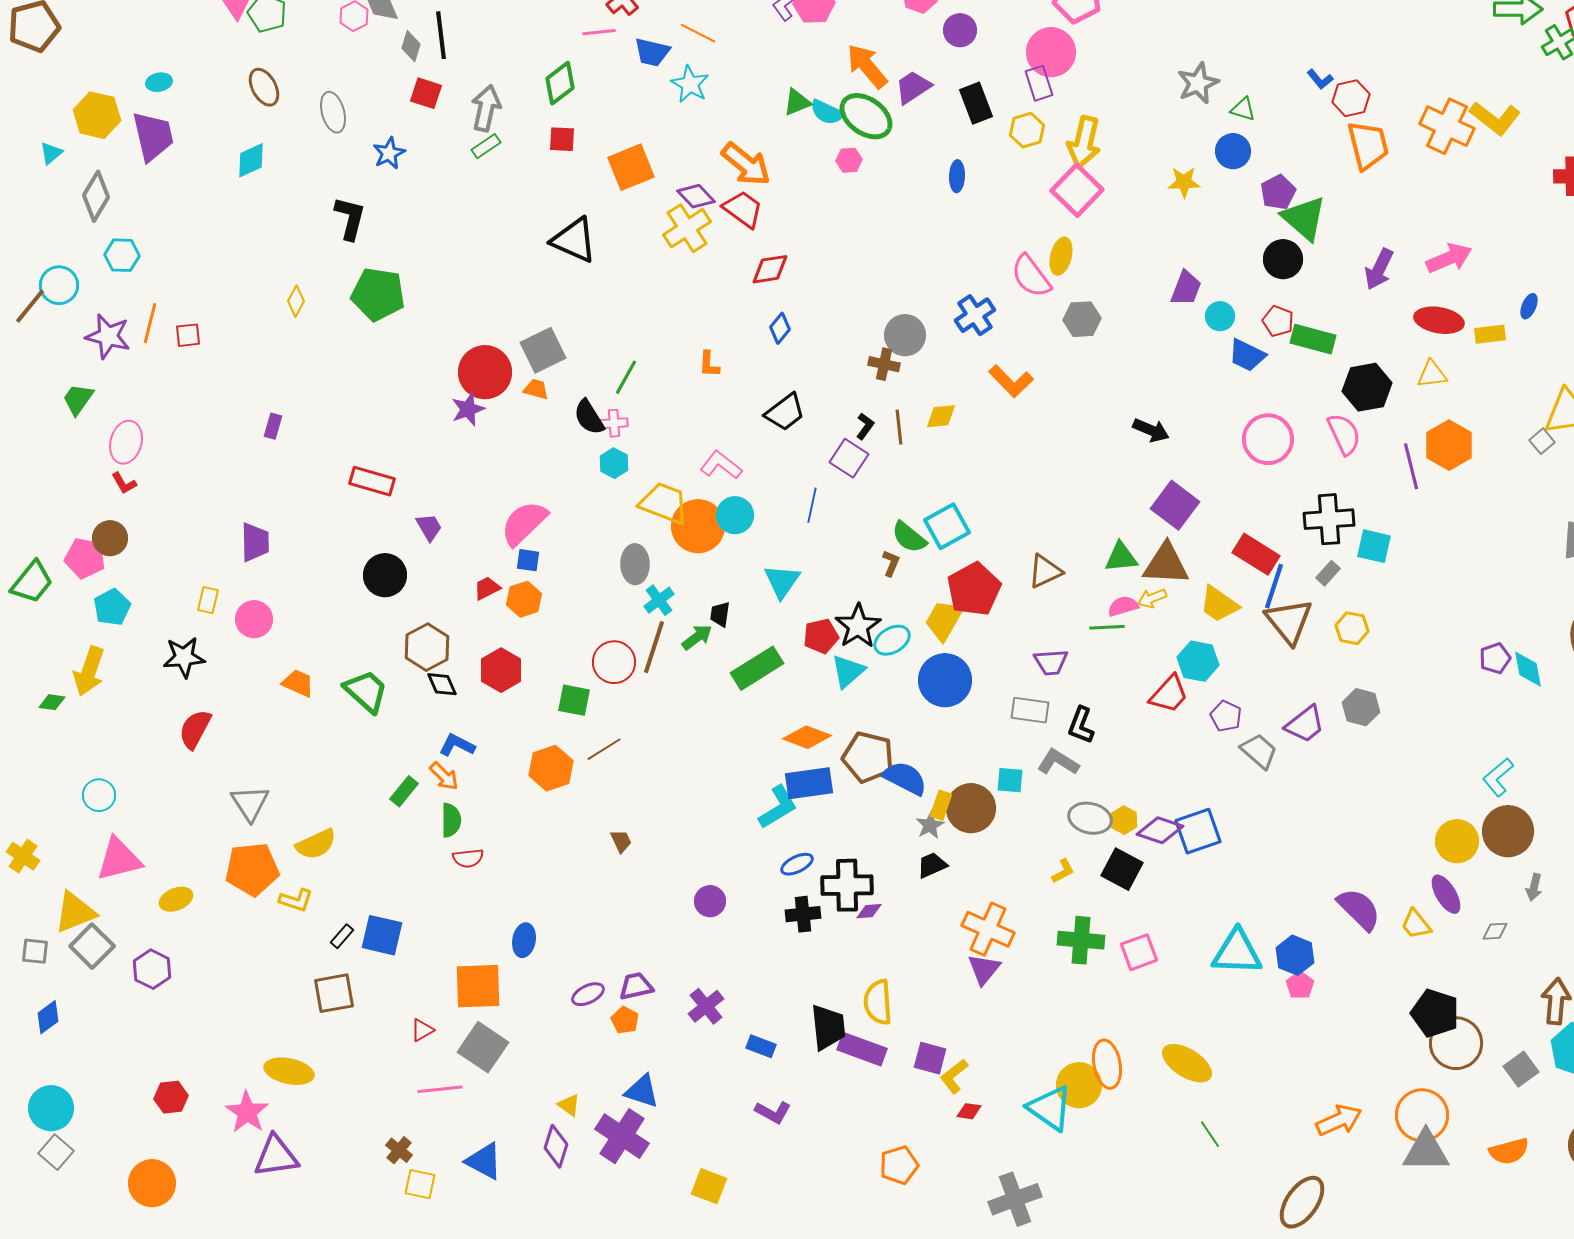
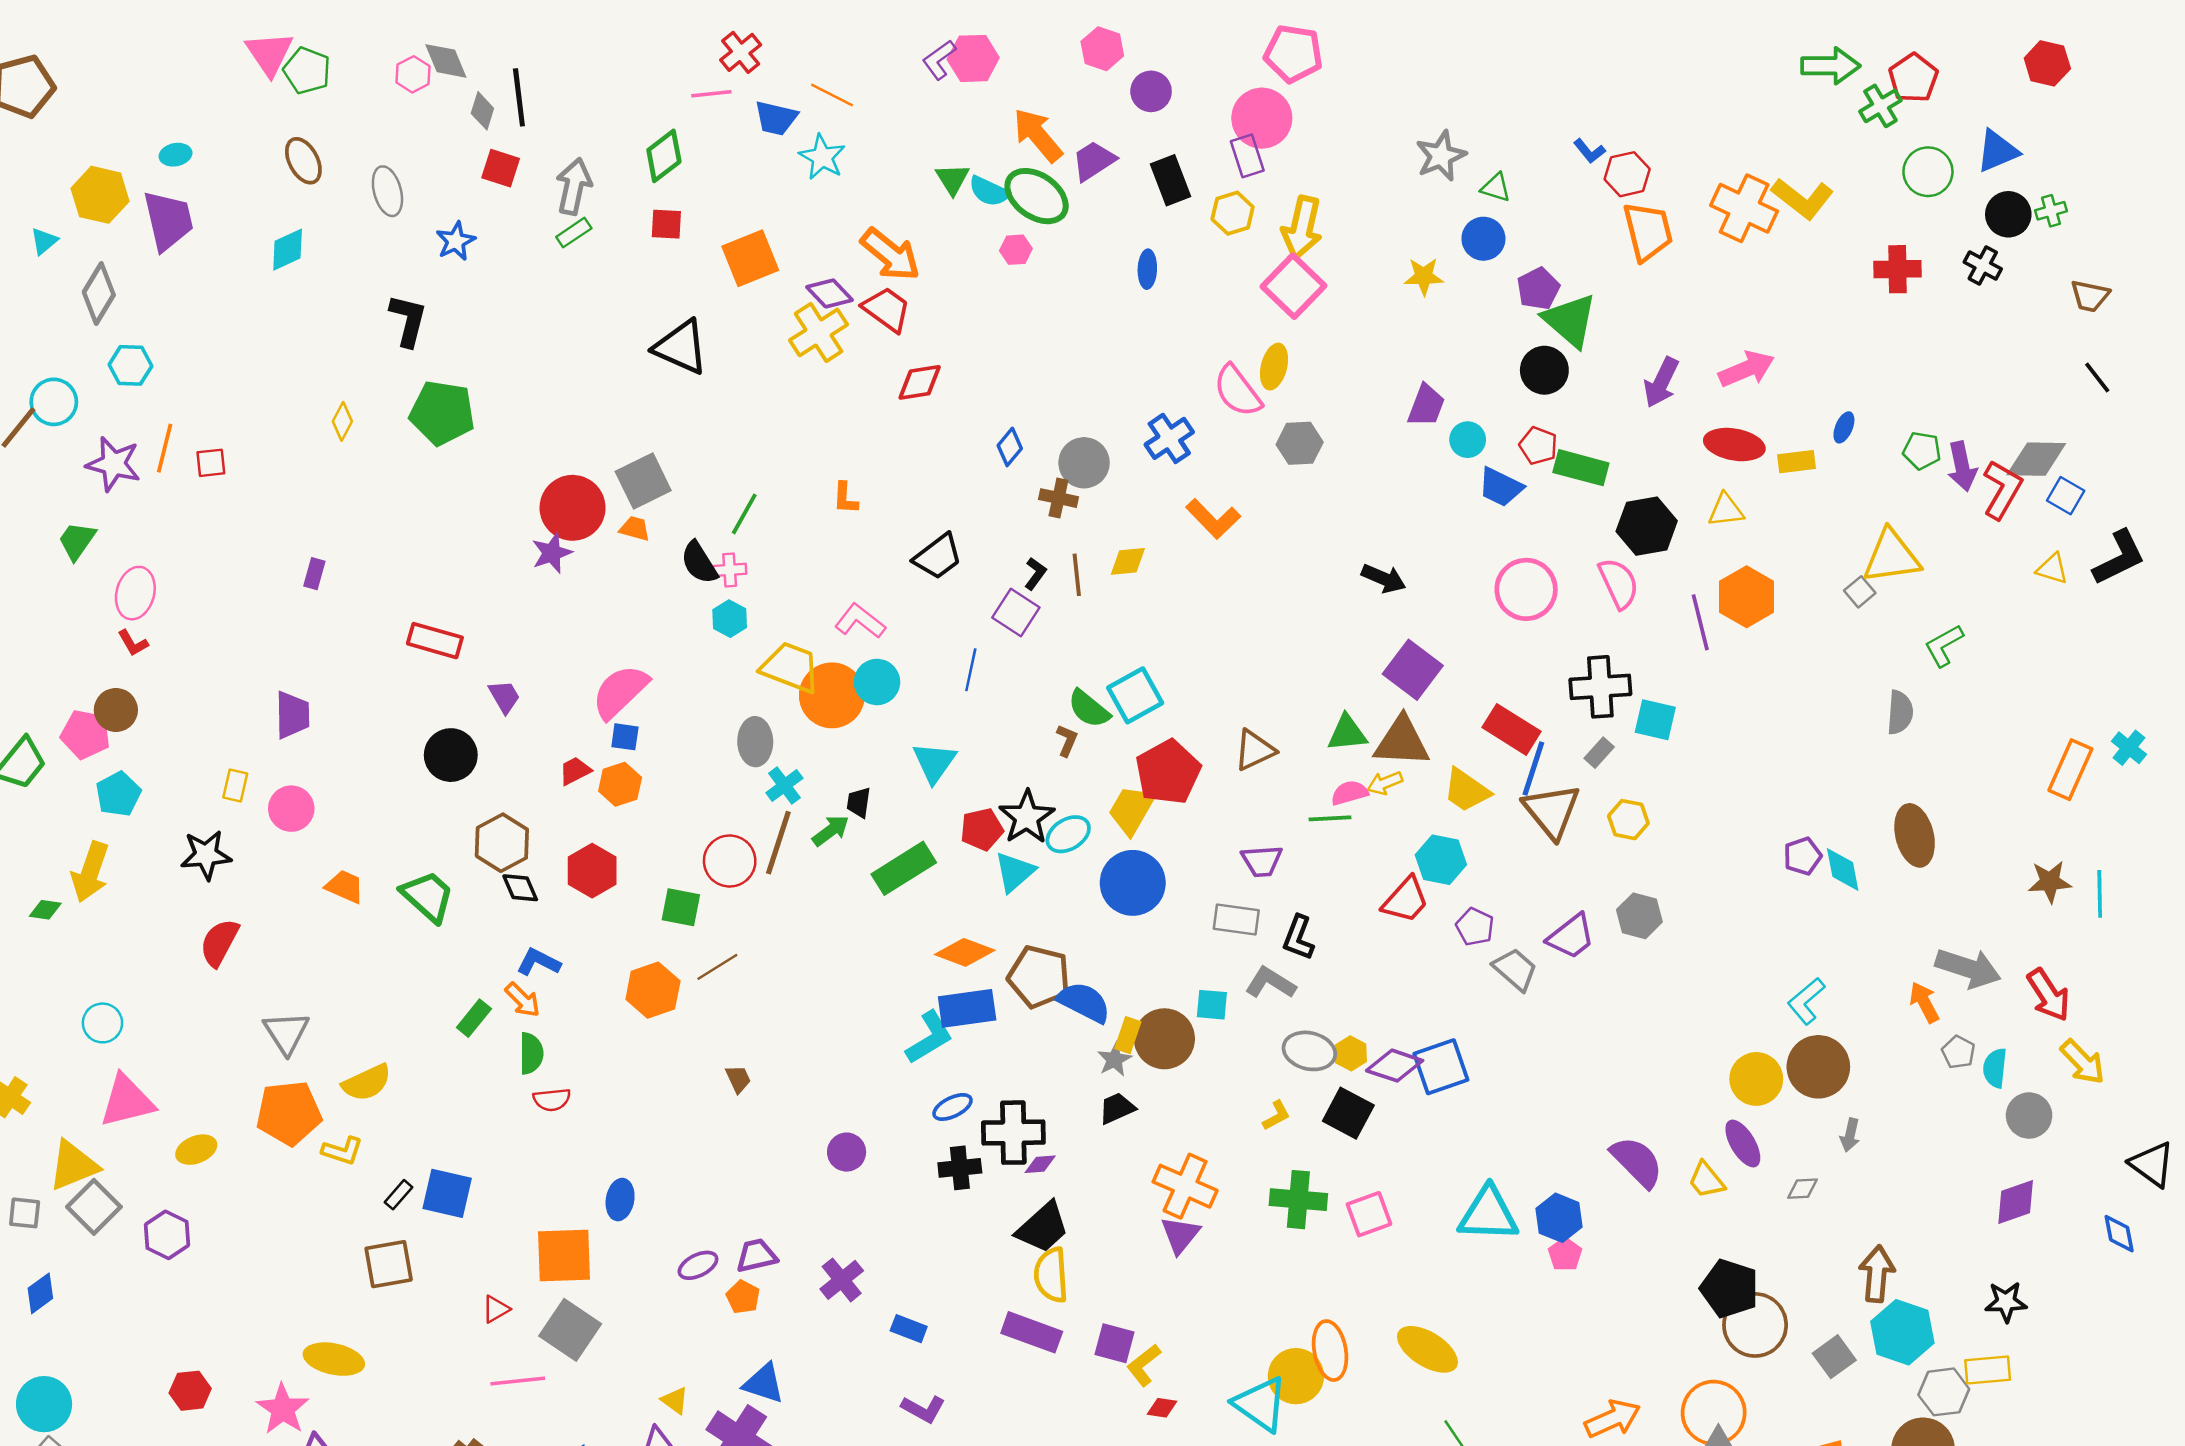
green triangle: (797, 102) -> (953, 179), turned -40
blue diamond: (780, 328) -> (1010, 447), moved
black trapezoid: (828, 1027) -> (1043, 1228), moved, turned 54

